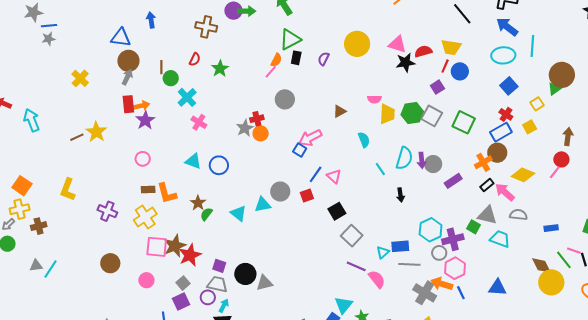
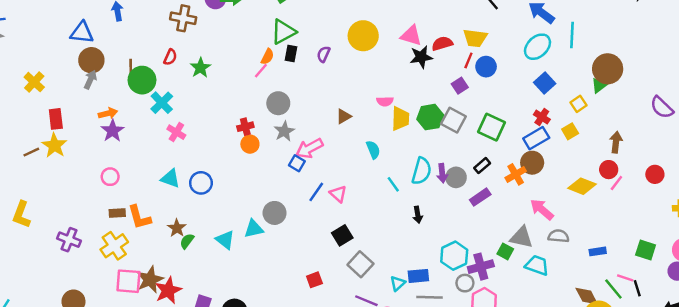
cyan ellipse: (503, 55) -> (537, 47), turned -40
green circle: (171, 78) -> (142, 80), size x1.5
red rectangle: (128, 104) -> (56, 119), moved
gray star: (245, 128) -> (284, 131), moved
pink line: (555, 172) -> (616, 183), moved
yellow diamond: (523, 175) -> (582, 186), moved
black rectangle: (487, 185) -> (482, 166), moved
red square: (307, 196) -> (314, 280), moved

